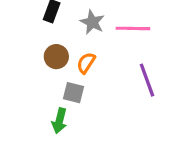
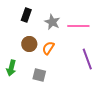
gray square: (74, 93) -> (39, 75), moved
green arrow: (59, 121) -> (11, 68), moved

